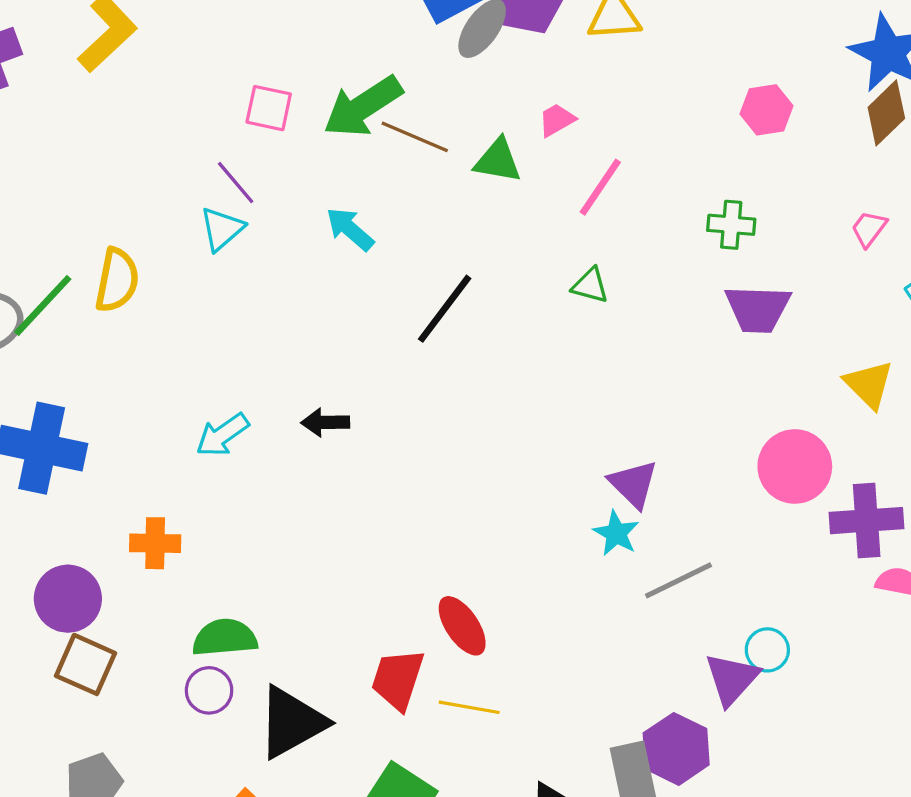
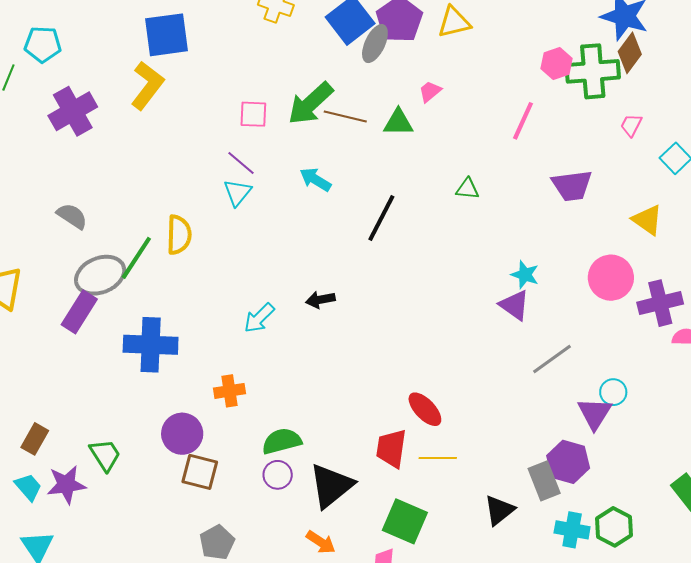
pink line: (600, 187) -> (523, 121), moved
green cross: (731, 225) -> (593, 71), moved, size x1.8
cyan star: (616, 533) -> (525, 275), moved

